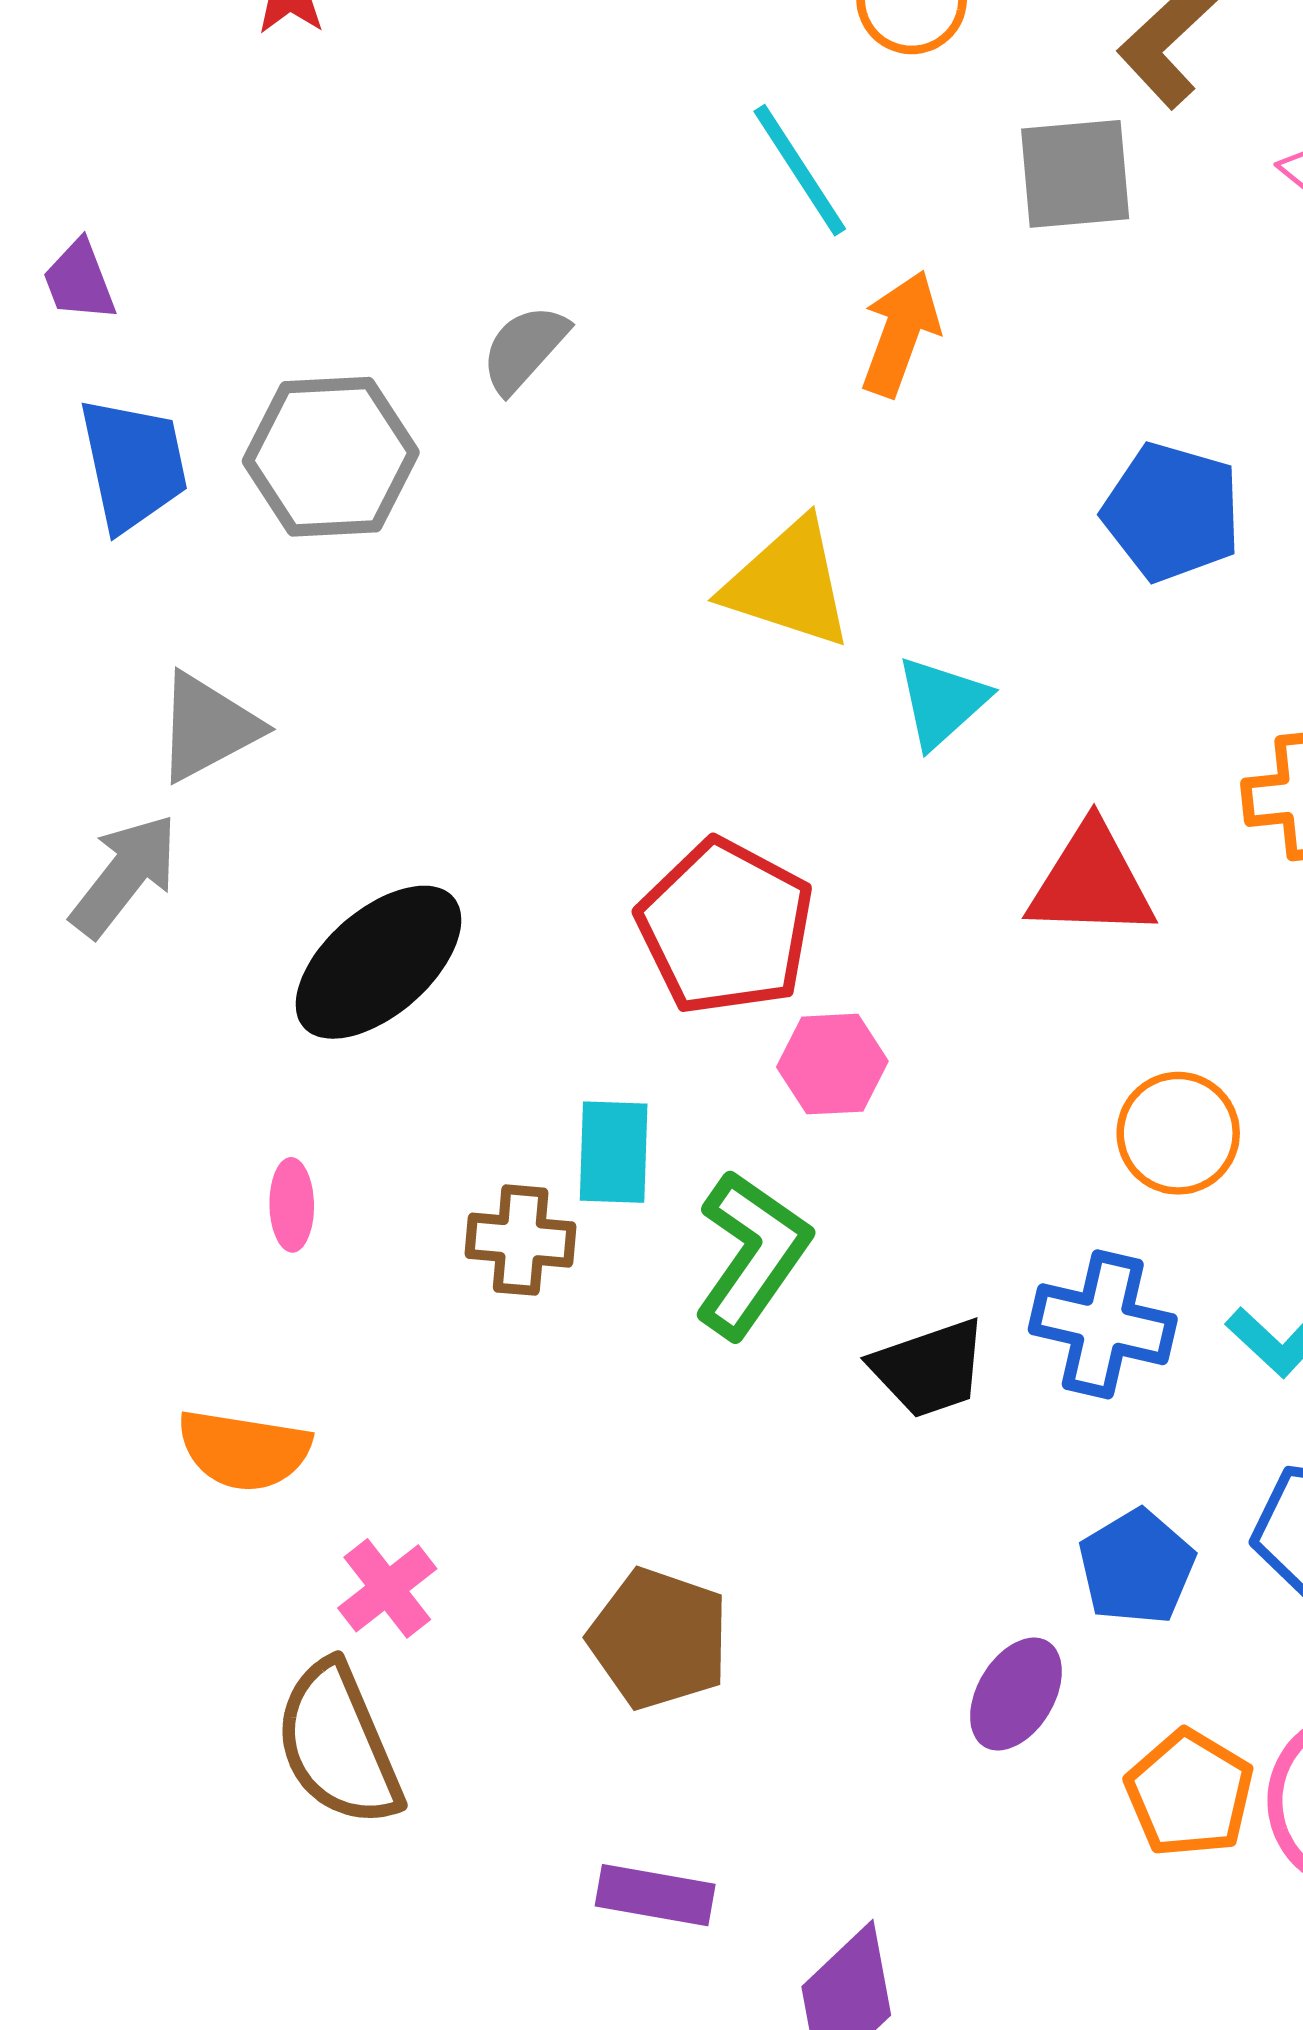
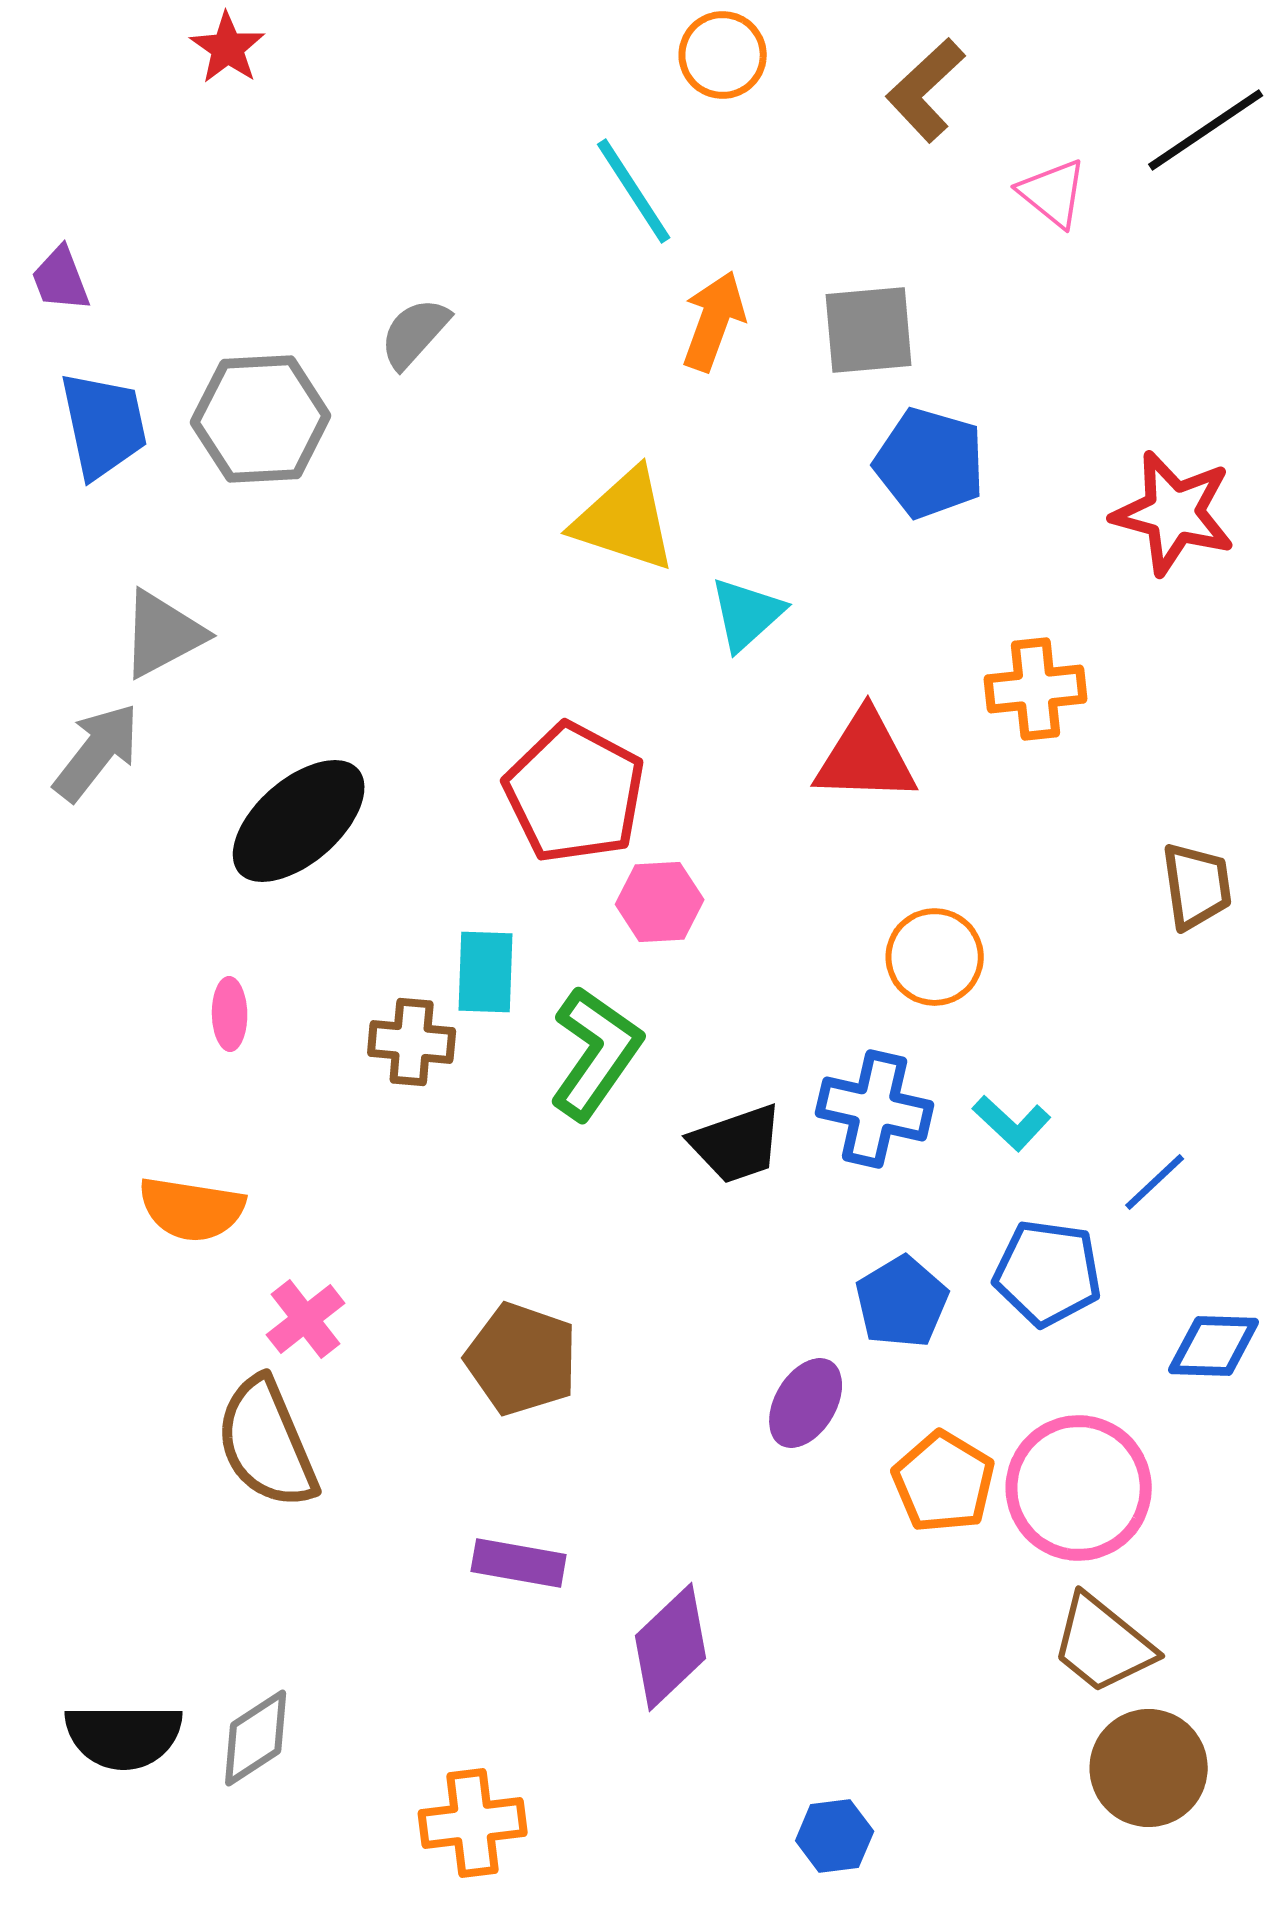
gray square: (1075, 174) -> (869, 330), moved

